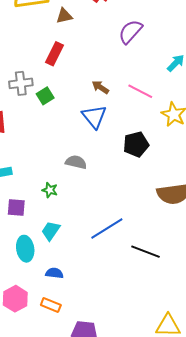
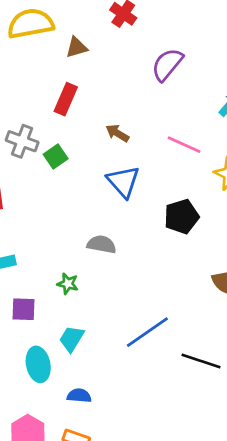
gray cross: (21, 83) -> (22, 141), turned 30
brown arrow: (100, 87) -> (117, 133), moved

